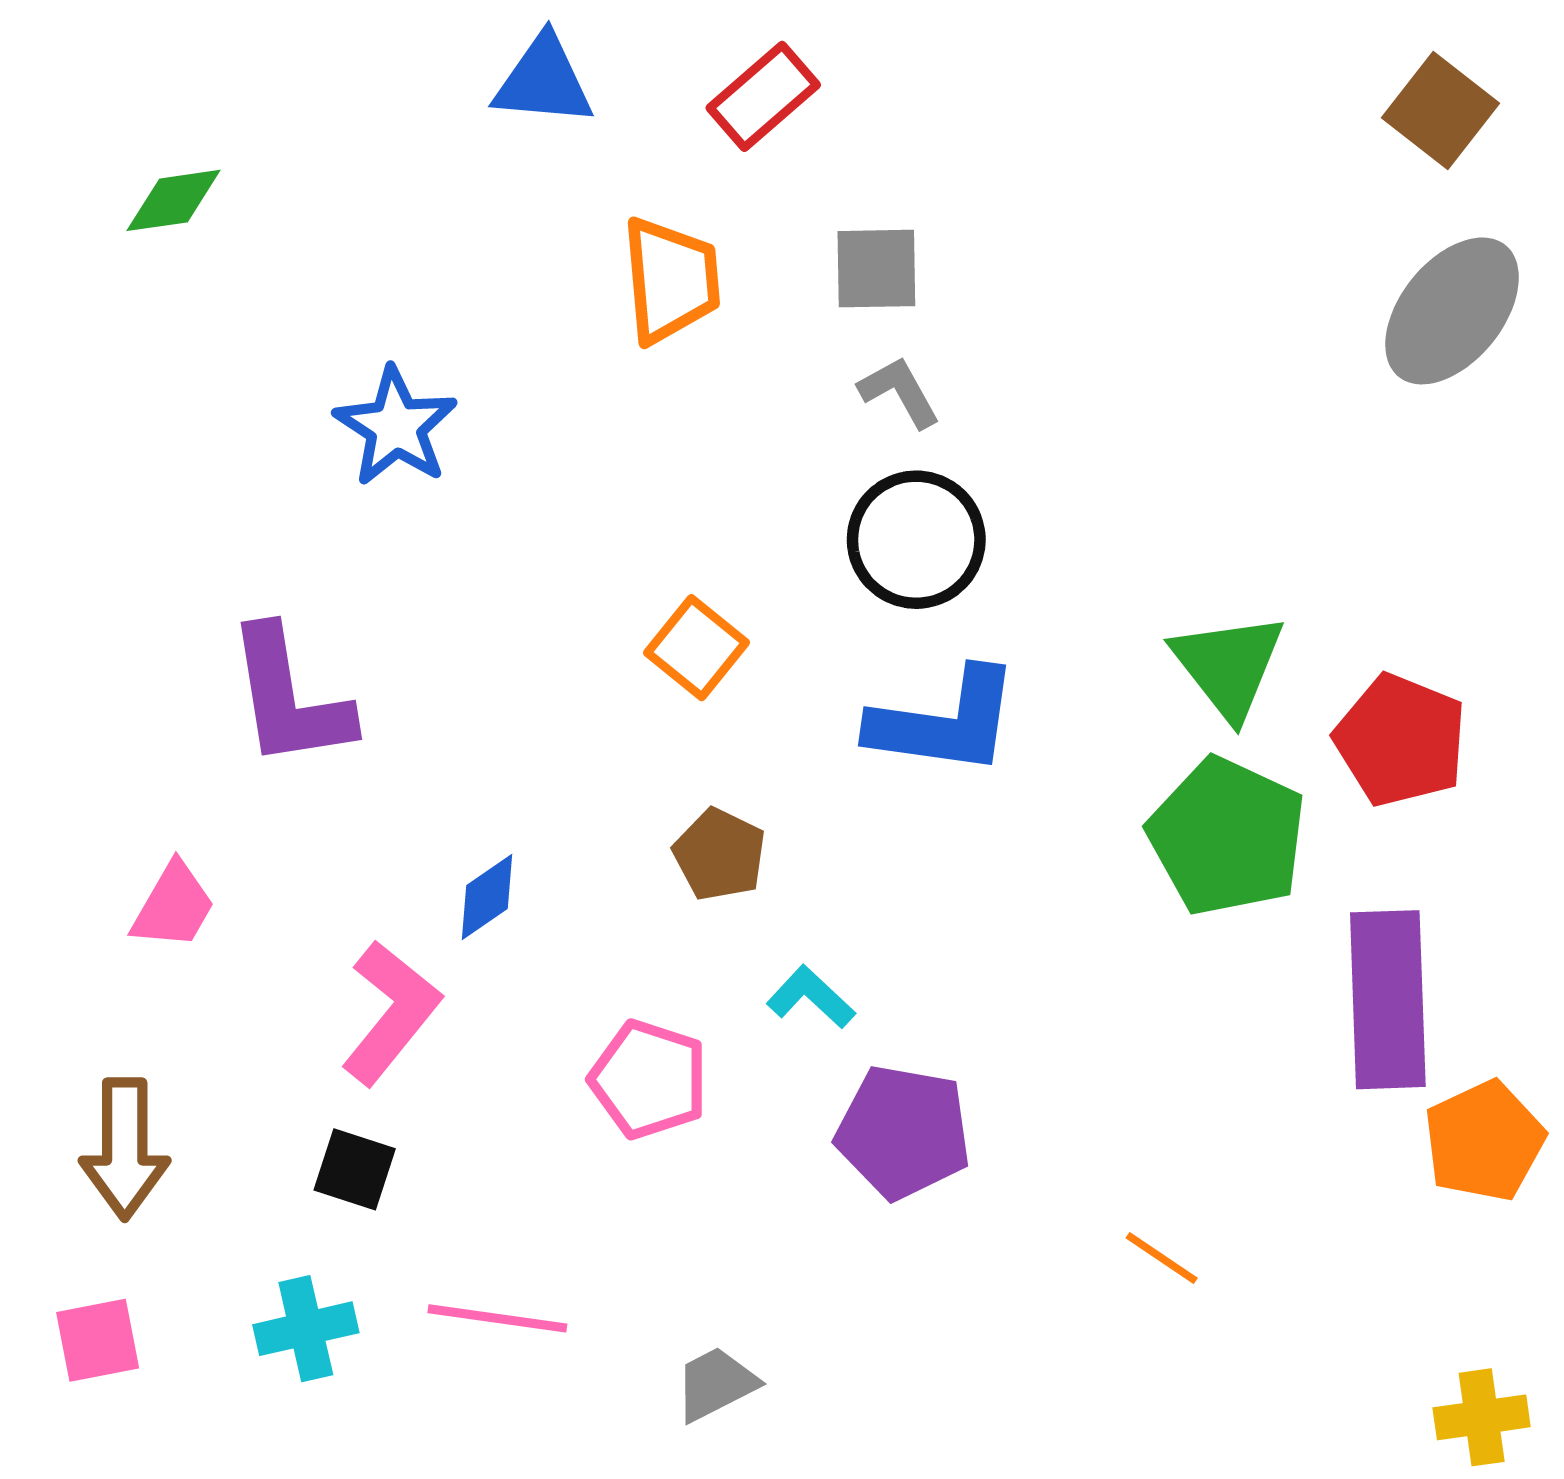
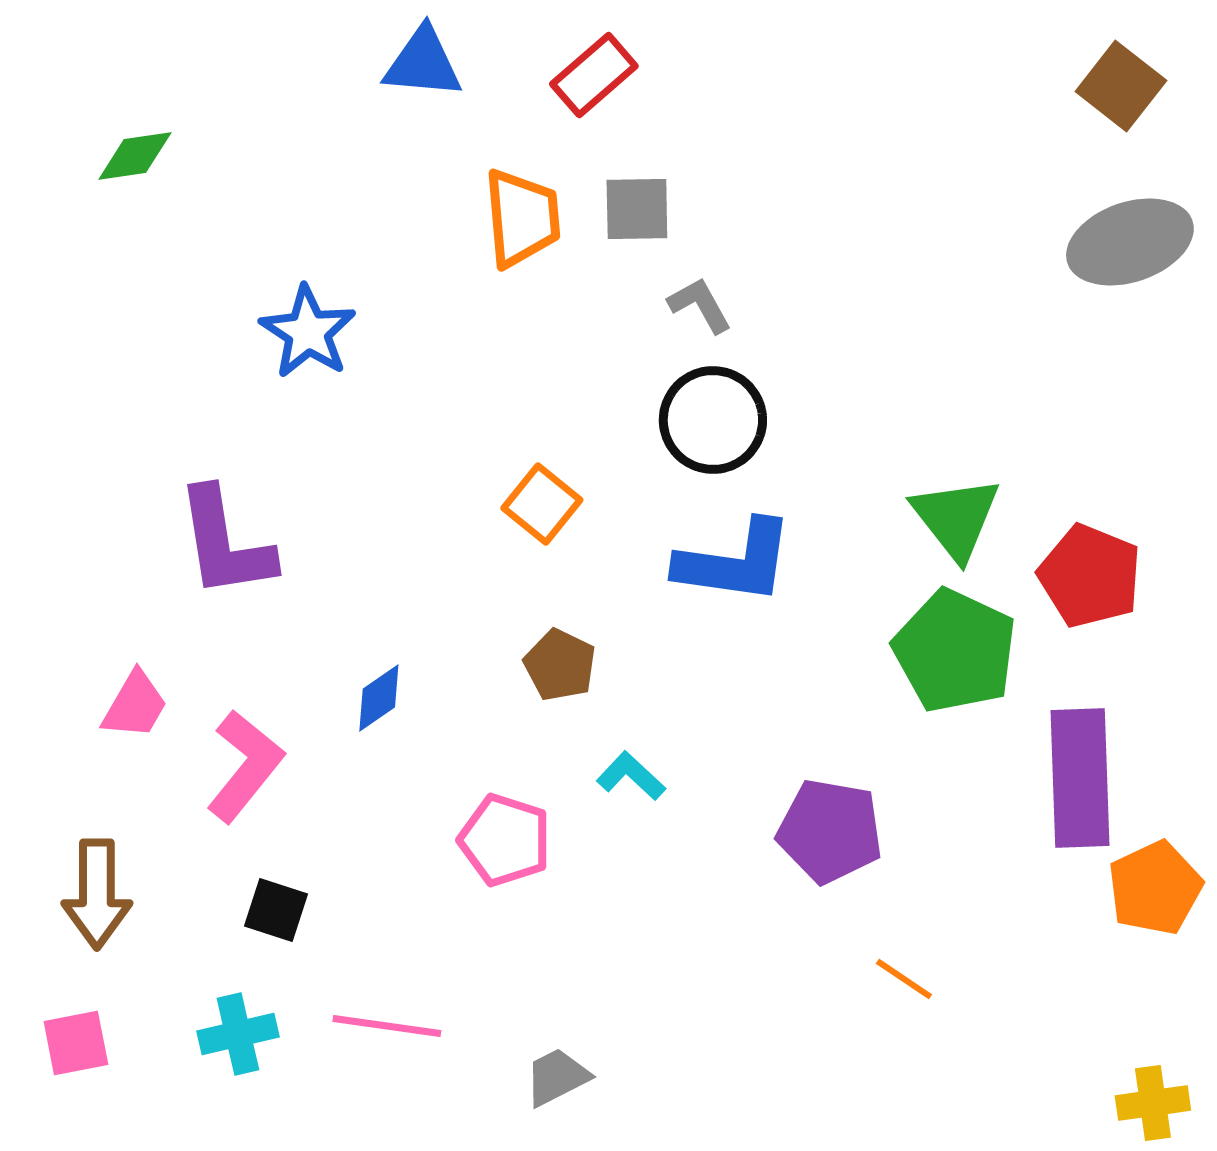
gray square: (876, 269) -> (637, 209), moved
gray ellipse: (1452, 311) -> (1130, 242), turned 32
pink L-shape: (391, 1013) -> (245, 766), moved
purple pentagon: (903, 1132) -> (830, 831), moved

